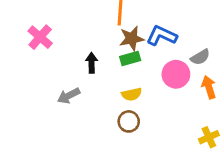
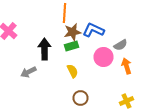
black arrow: (92, 63) -> (44, 49), size x1.5
yellow semicircle: (132, 94) -> (72, 71), turned -104
brown circle: (129, 121) -> (80, 98), moved

